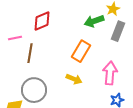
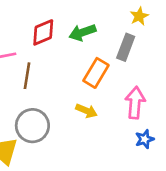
green arrow: (94, 21) -> (82, 32), moved
gray rectangle: (118, 31) -> (126, 47), moved

